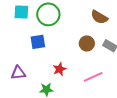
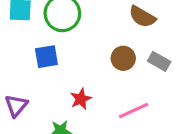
purple triangle: (18, 73) -> (16, 106), turned -42

